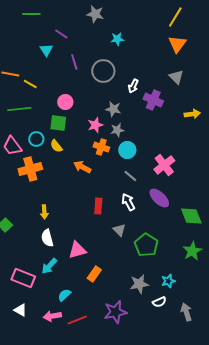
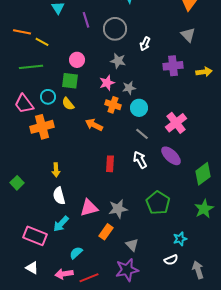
purple cross: (153, 100) -> (173, 66), moved, turned -30
gray star: (113, 109) -> (118, 61), moved
green diamond: (191, 216) -> (203, 174), turned 75
gray triangle: (119, 230) -> (132, 245), moved
gray star: (139, 284) -> (118, 209), moved

